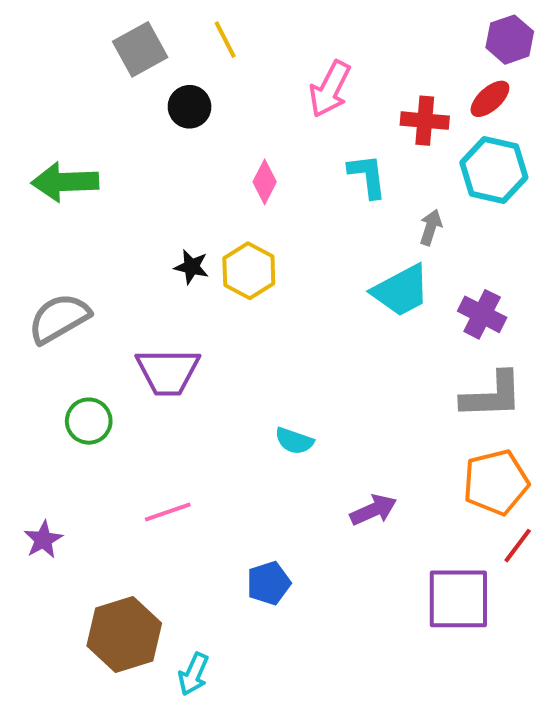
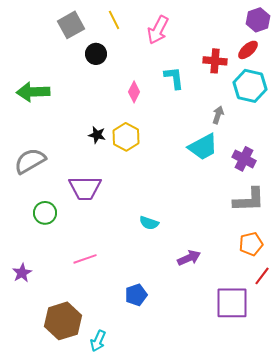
pink arrow: (330, 89) -> (158, 30), moved
cyan L-shape: (367, 176) -> (174, 78), moved
orange pentagon: (496, 482) -> (251, 244), size x0.7

